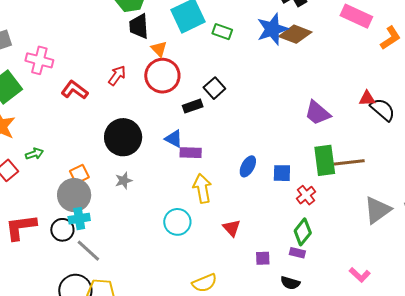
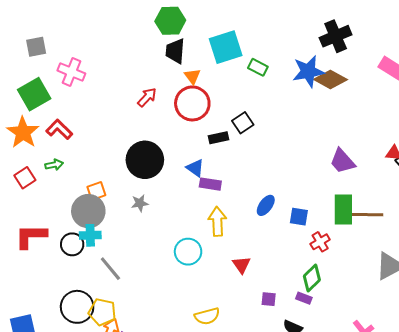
red L-shape: (75, 90) -> (59, 129), moved
gray line: (88, 251) -> (110, 269), moved

